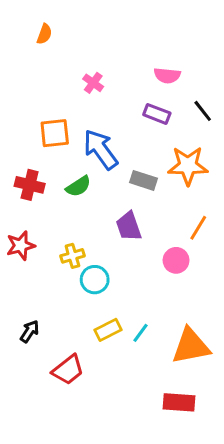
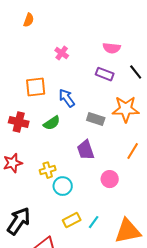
blue arrow: (101, 149) -> (67, 98), size x0.7
pink circle: (176, 260) -> (110, 179), moved
black arrow: (30, 331) -> (19, 221), size x1.8

